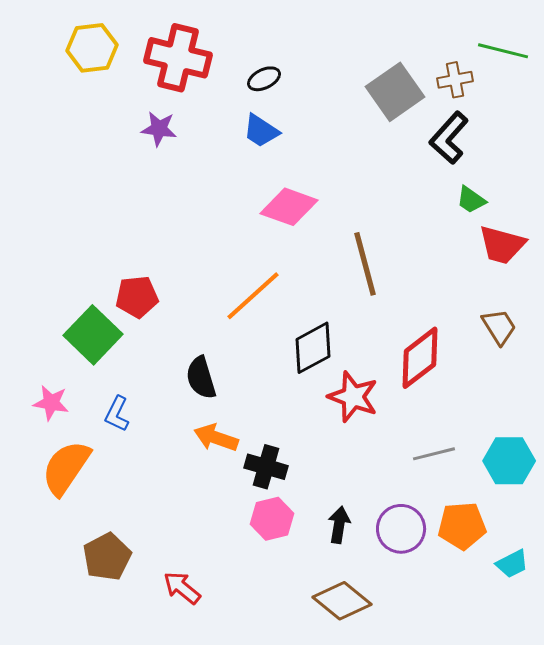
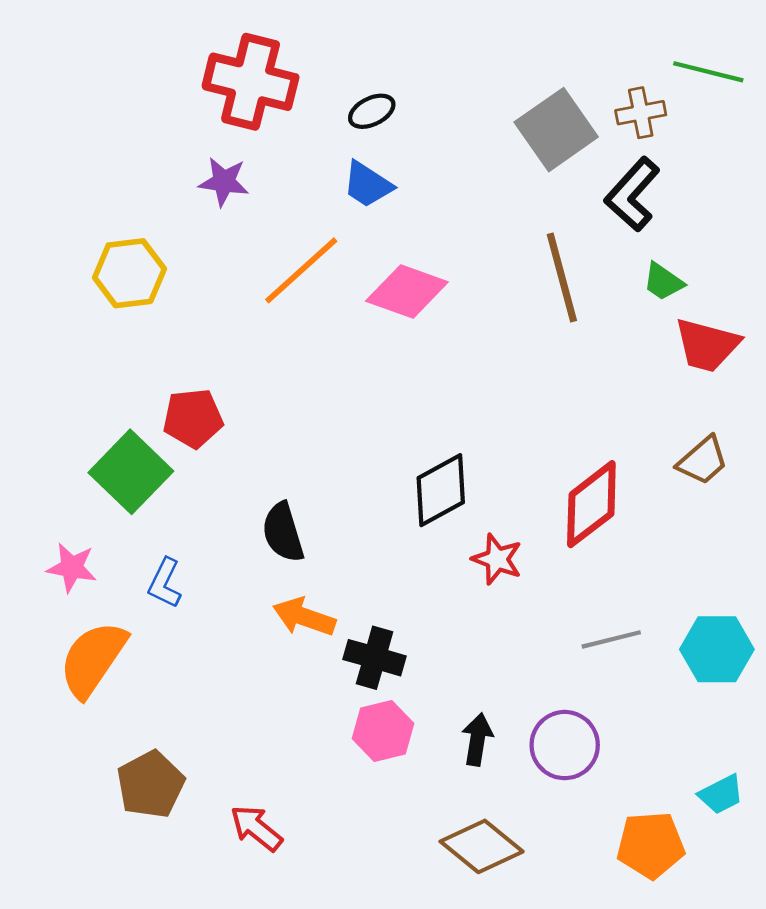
yellow hexagon: (92, 48) -> (129, 273), moved
brown line: (365, 264) -> (562, 277), moved
orange line: (253, 296) -> (301, 270), moved
brown trapezoid: (499, 327) -> (703, 461), turned 81
red star: (353, 397) -> (497, 559), size x0.7
orange pentagon: (462, 526) -> (651, 845), moved

